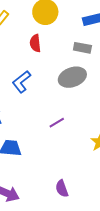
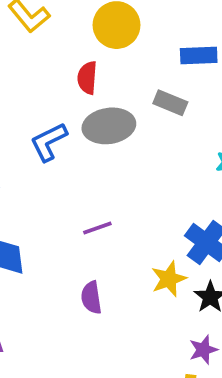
gray ellipse: (72, 77) -> (109, 126), moved
purple semicircle: (62, 189) -> (91, 298), moved

